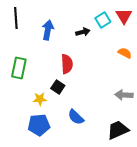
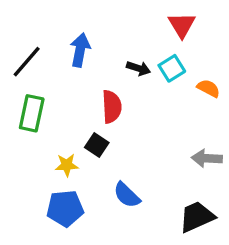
red triangle: (124, 16) -> (182, 25), moved
black line: (16, 18) -> (27, 62), moved, turned 45
cyan square: (103, 20) -> (172, 68), moved
black arrow: (83, 32) -> (138, 68), moved, turned 32

